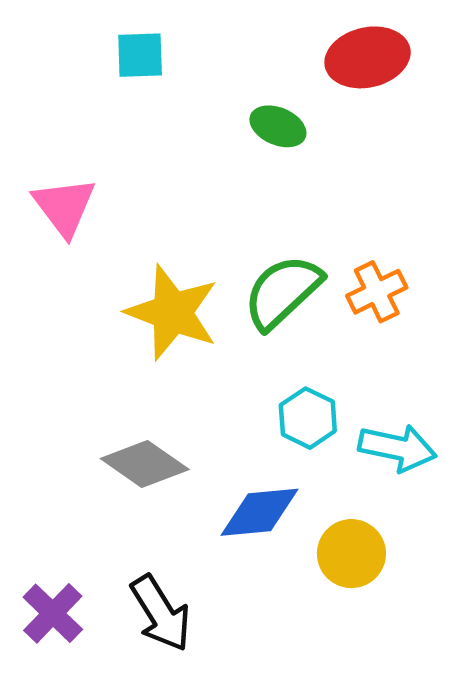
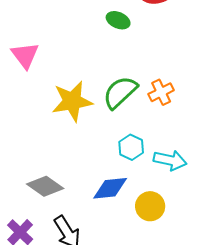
yellow star: (172, 312) -> (72, 101), turned -30
gray diamond: (145, 464) -> (45, 186), moved

